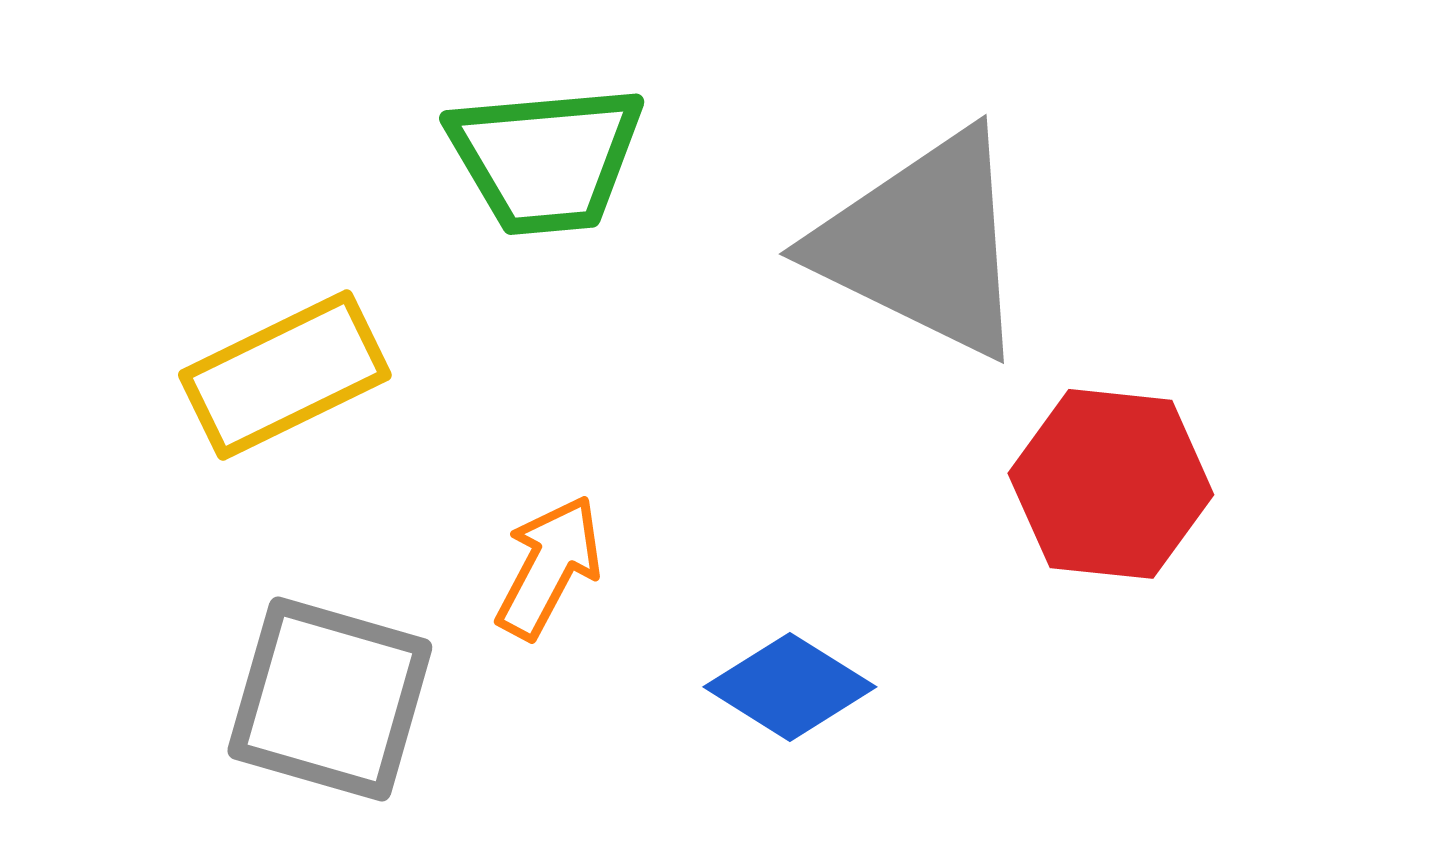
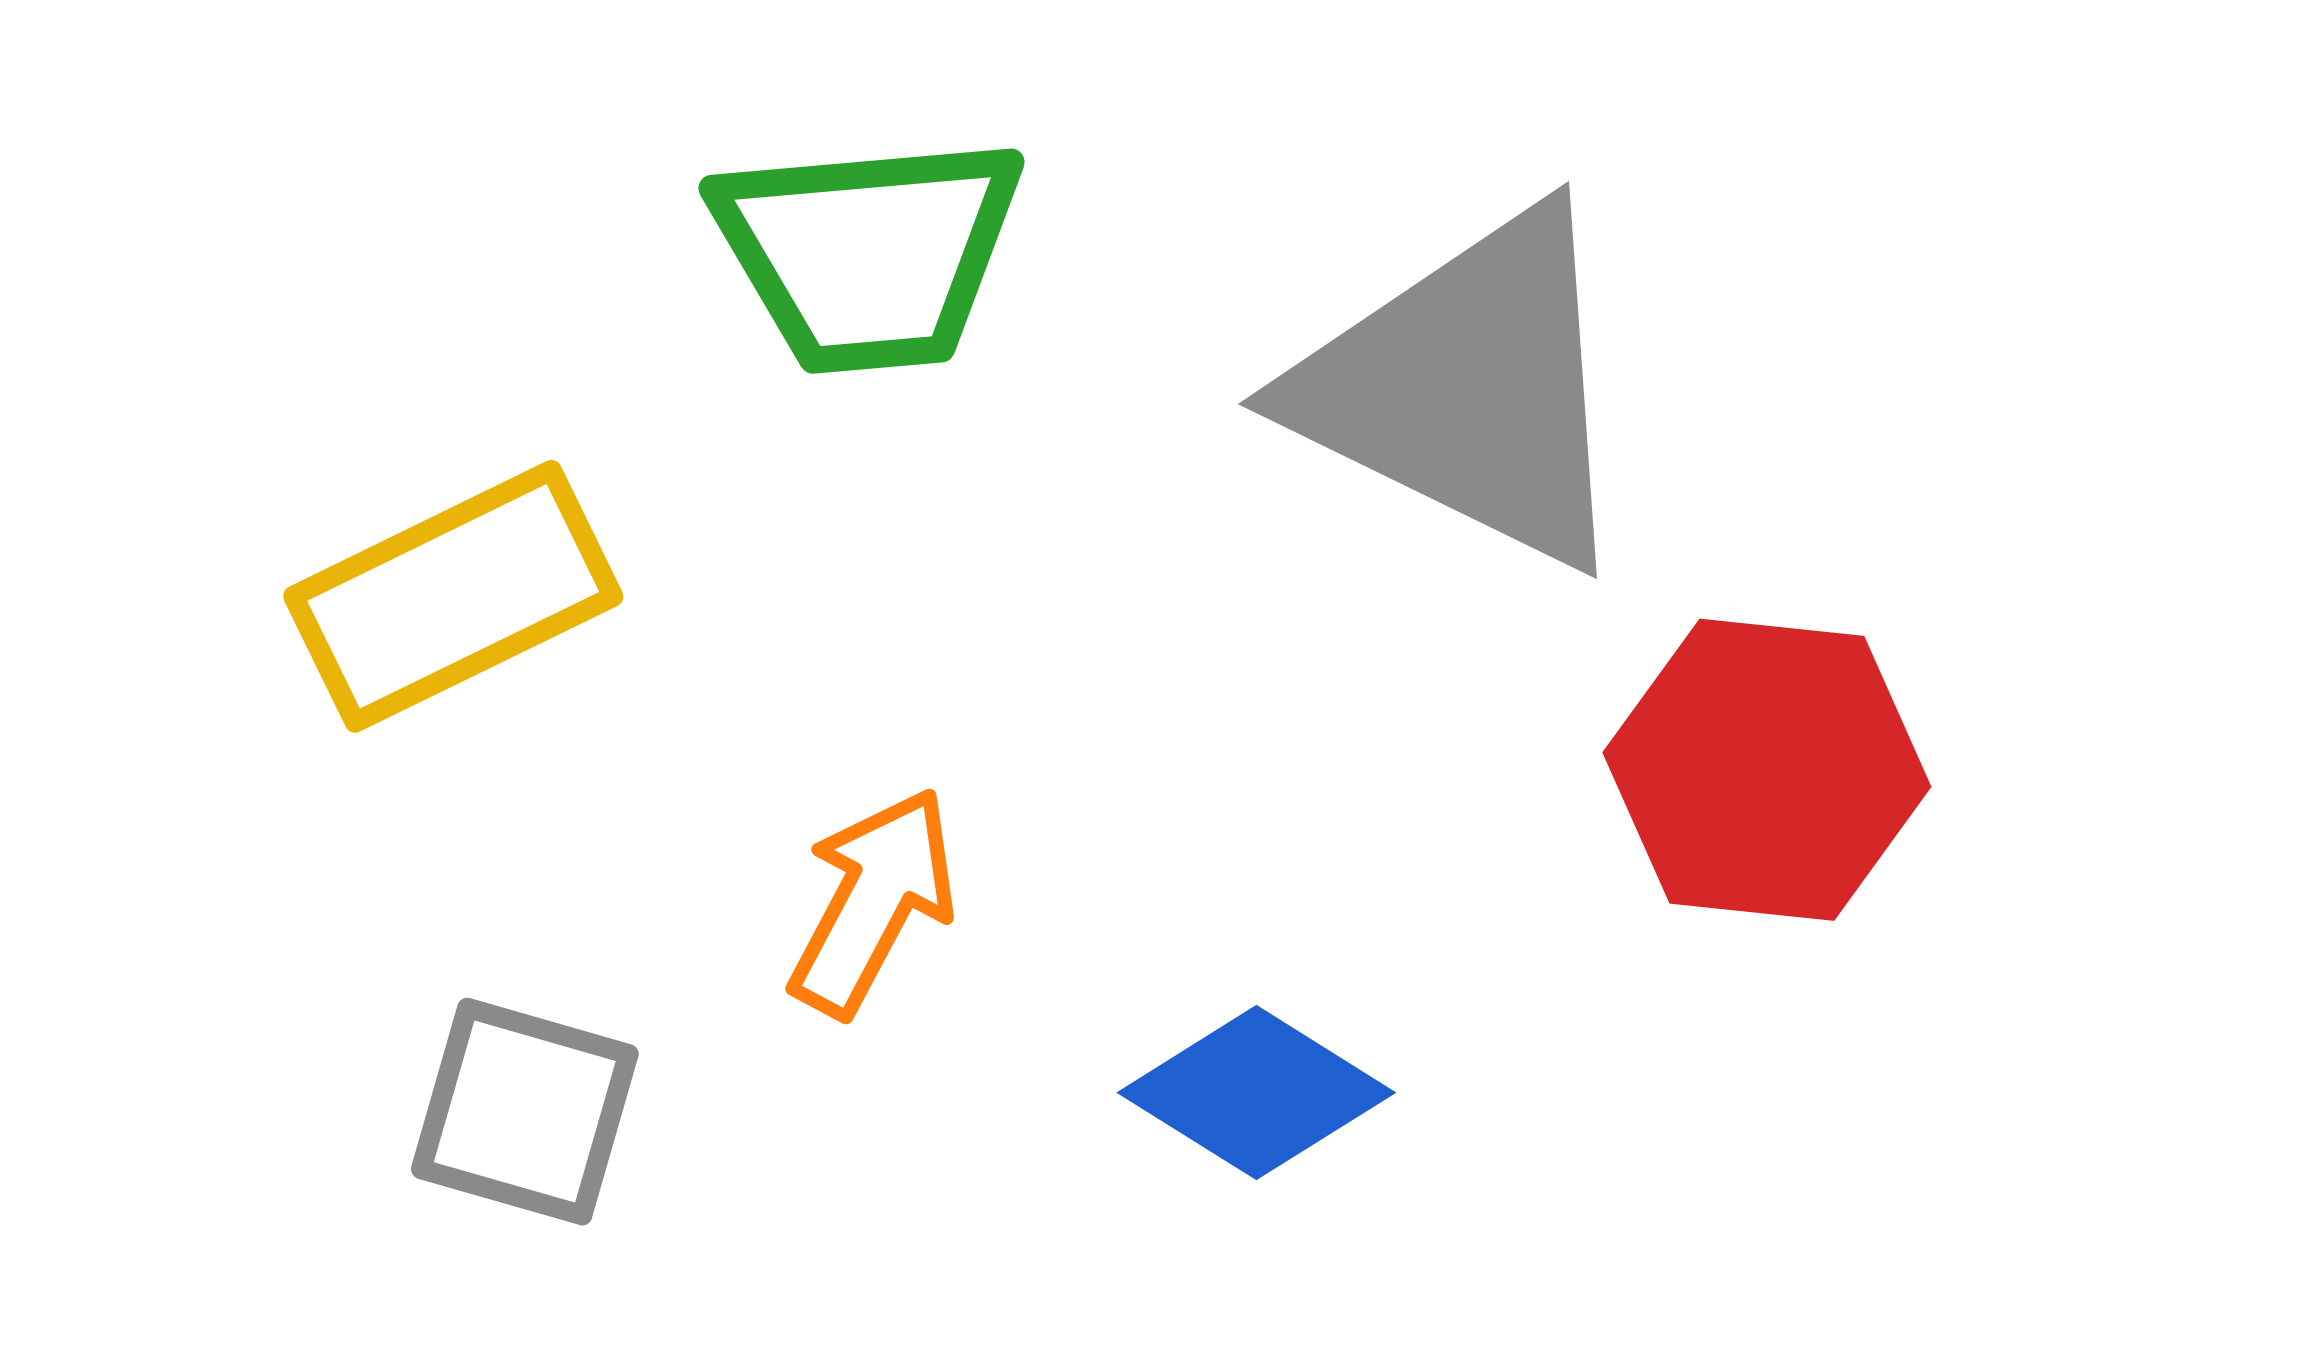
gray square: (330, 699) -> (525, 1112), size x0.7

